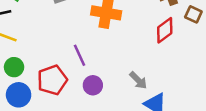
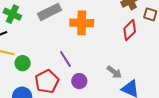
green circle: (14, 67) -> (23, 63), moved

